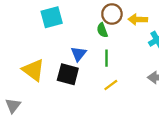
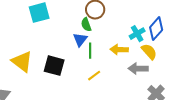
yellow arrow: (138, 19) -> (119, 50), moved
blue triangle: (79, 54) -> (80, 40), moved

